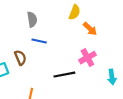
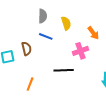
yellow semicircle: (75, 12) -> (66, 23), moved, turned -48
pink cross: (87, 58) -> (81, 51), moved

